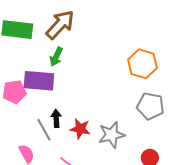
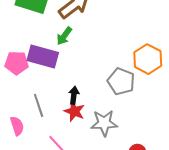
gray pentagon: (150, 106) -> (121, 81), moved
black arrow: (56, 118) -> (74, 95), moved

